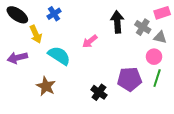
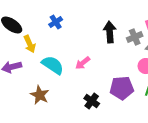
blue cross: (54, 14) -> (56, 22), moved
gray cross: (143, 27) -> (135, 37), turned 35
pink arrow: (90, 41) -> (83, 63), moved

